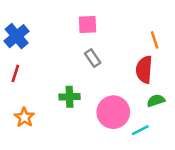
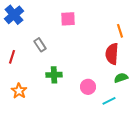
blue cross: (17, 36) -> (14, 15), moved
gray rectangle: (93, 58) -> (40, 45), moved
pink circle: (113, 112) -> (88, 87), size x0.6

